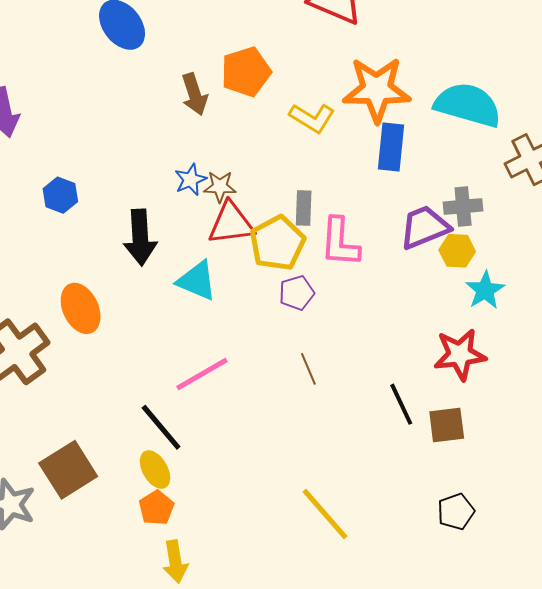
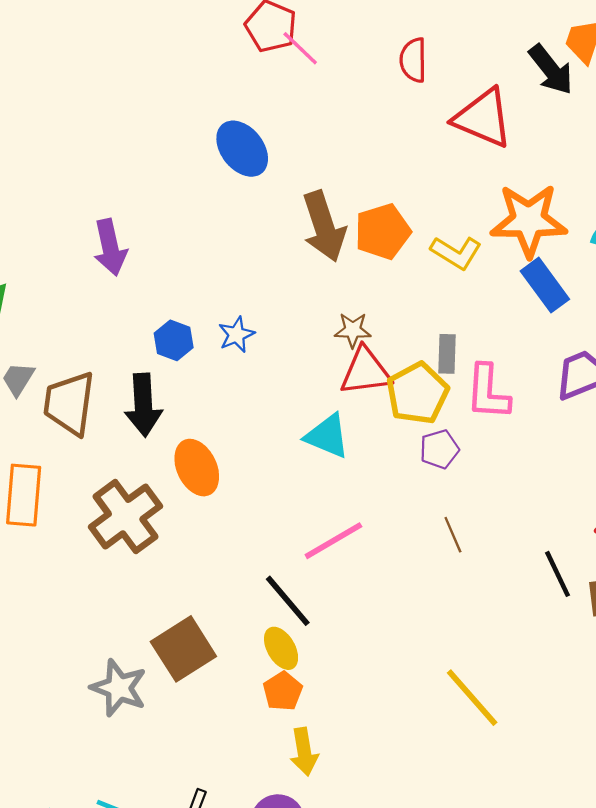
orange pentagon: (246, 72) -> (383, 231), moved
brown arrow: (195, 94) -> (324, 226), size x1.5
blue rectangle: (391, 147) -> (545, 285), turned -42
blue star: (191, 180) -> (236, 335), moved
black arrow: (140, 237) -> (143, 405), moved

